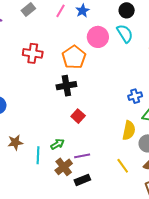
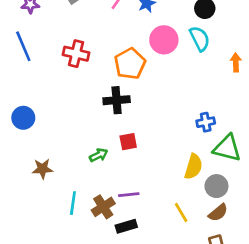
red square: (78, 116) -> (128, 142), turned 32
green arrow: (57, 144) -> (99, 155), moved
cyan line: (38, 155) -> (73, 203), moved

